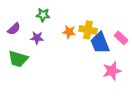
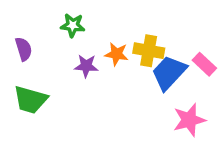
purple semicircle: (14, 29) -> (24, 49), turned -64
purple star: (37, 38) -> (86, 66), moved
blue trapezoid: (100, 43) -> (169, 73), turned 65

